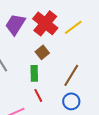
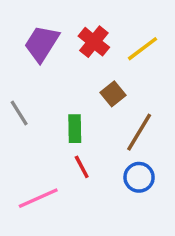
red cross: (45, 23) -> (94, 42), size x0.7
brown square: (42, 52) -> (113, 94), moved

